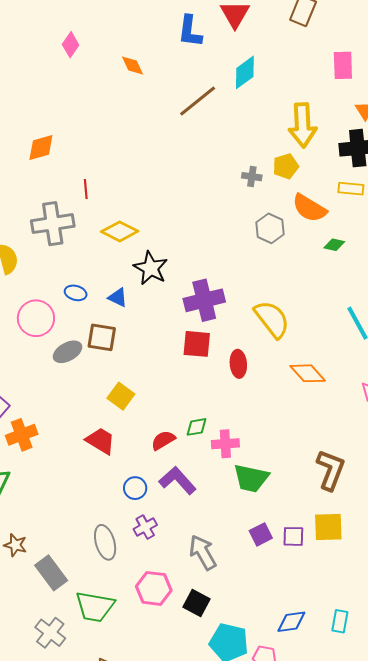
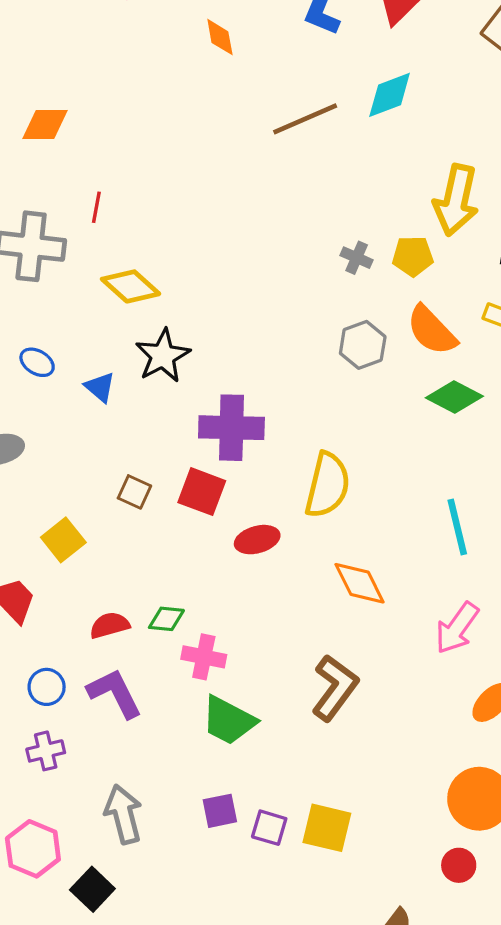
green diamond: (334, 245) -> (454, 397), size x1.6
yellow semicircle: (272, 319) -> (327, 485), turned 36
brown square: (102, 337) -> (134, 492), moved, size x0.7
red ellipse: (238, 364) -> (257, 540), turned 64
brown L-shape: (331, 470) -> (335, 688), moved

